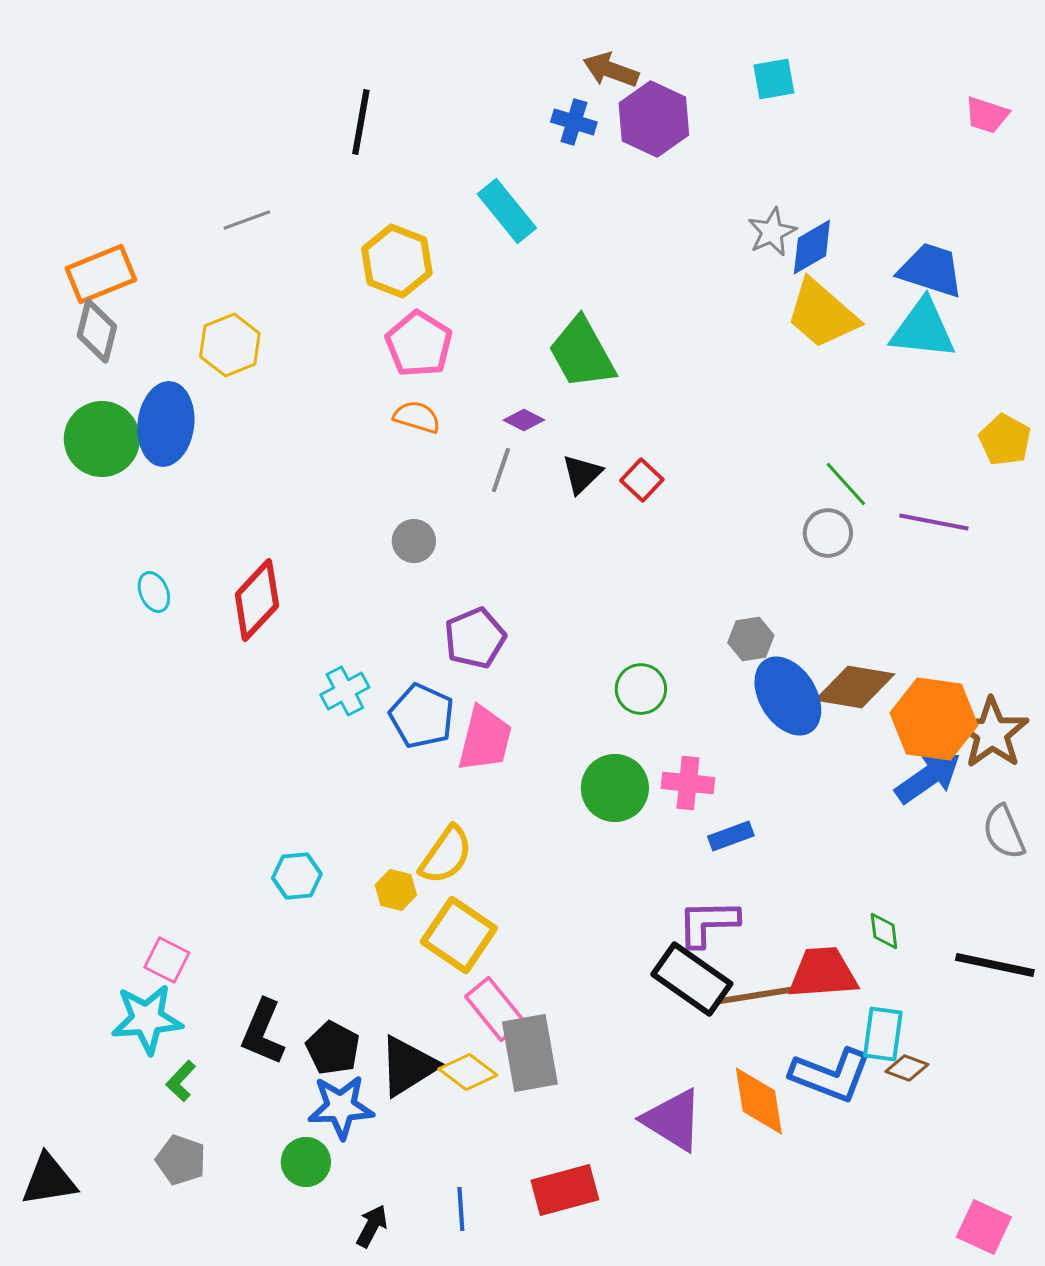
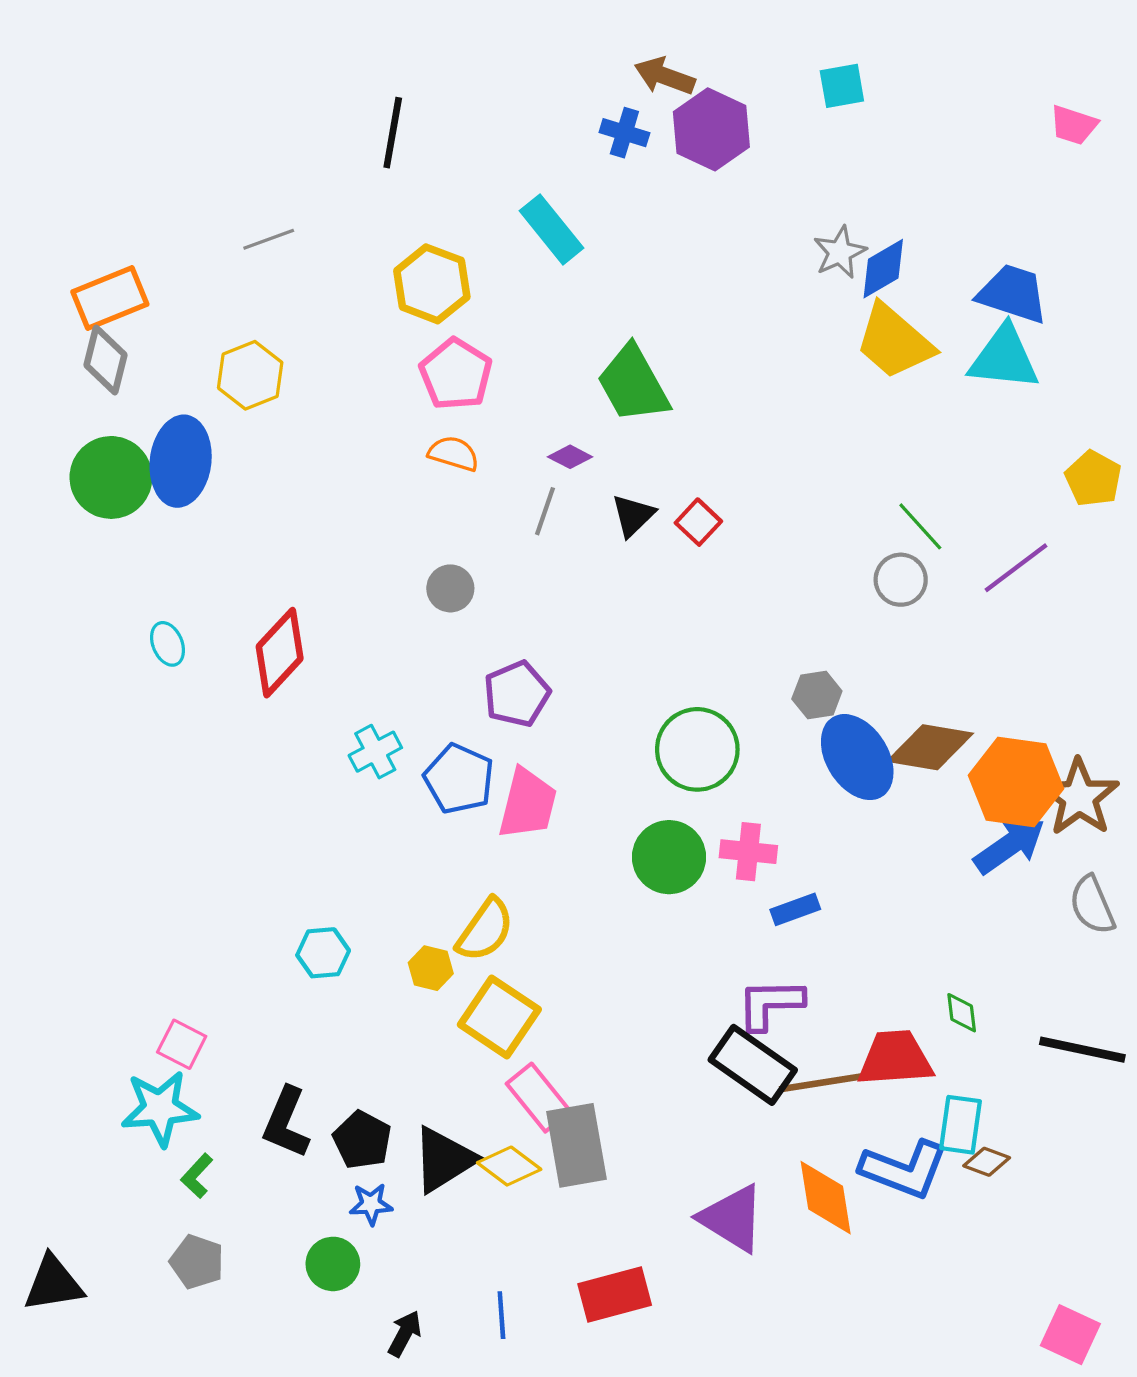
purple line: (934, 522) -> (1016, 568), turned -48
green circle: (641, 689) -> (697, 749), size x1.5
blue star: (341, 1107) -> (371, 1204), size x0.6

